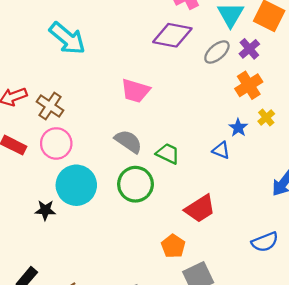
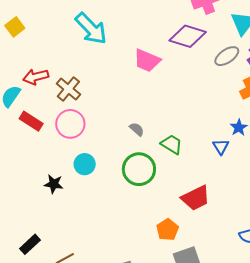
pink trapezoid: (135, 91) -> (147, 61), moved
gray semicircle: (128, 141) -> (137, 129), size x0.6
blue triangle: (221, 150) -> (221, 147), turned 30
cyan circle: (76, 185) -> (85, 164), size x0.6

